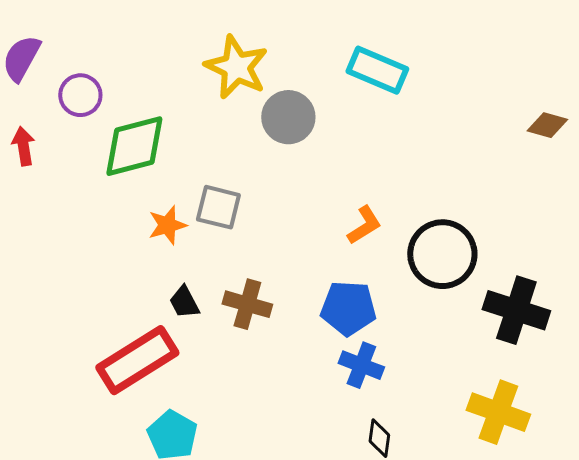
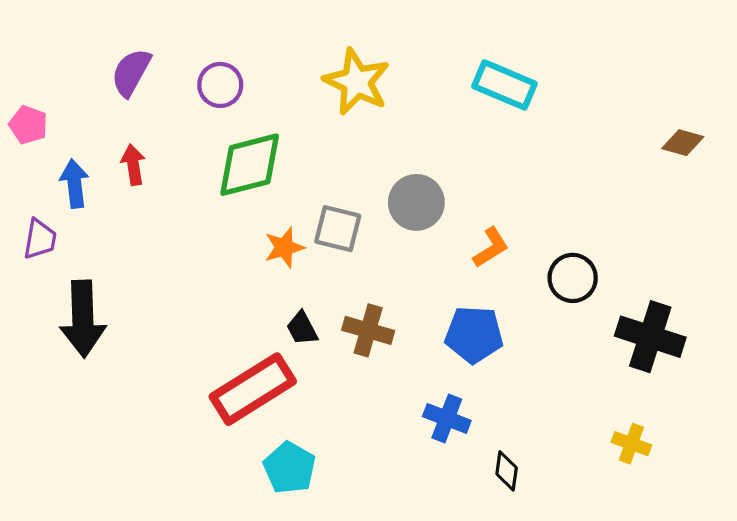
purple circle: (80, 95) -> (220, 85), moved
gray circle: (288, 117) -> (416, 202), moved
black circle: (442, 254) -> (573, 278), size x0.7
blue cross: (361, 365) -> (447, 418), moved
yellow cross: (498, 412) -> (631, 444), size x0.6

